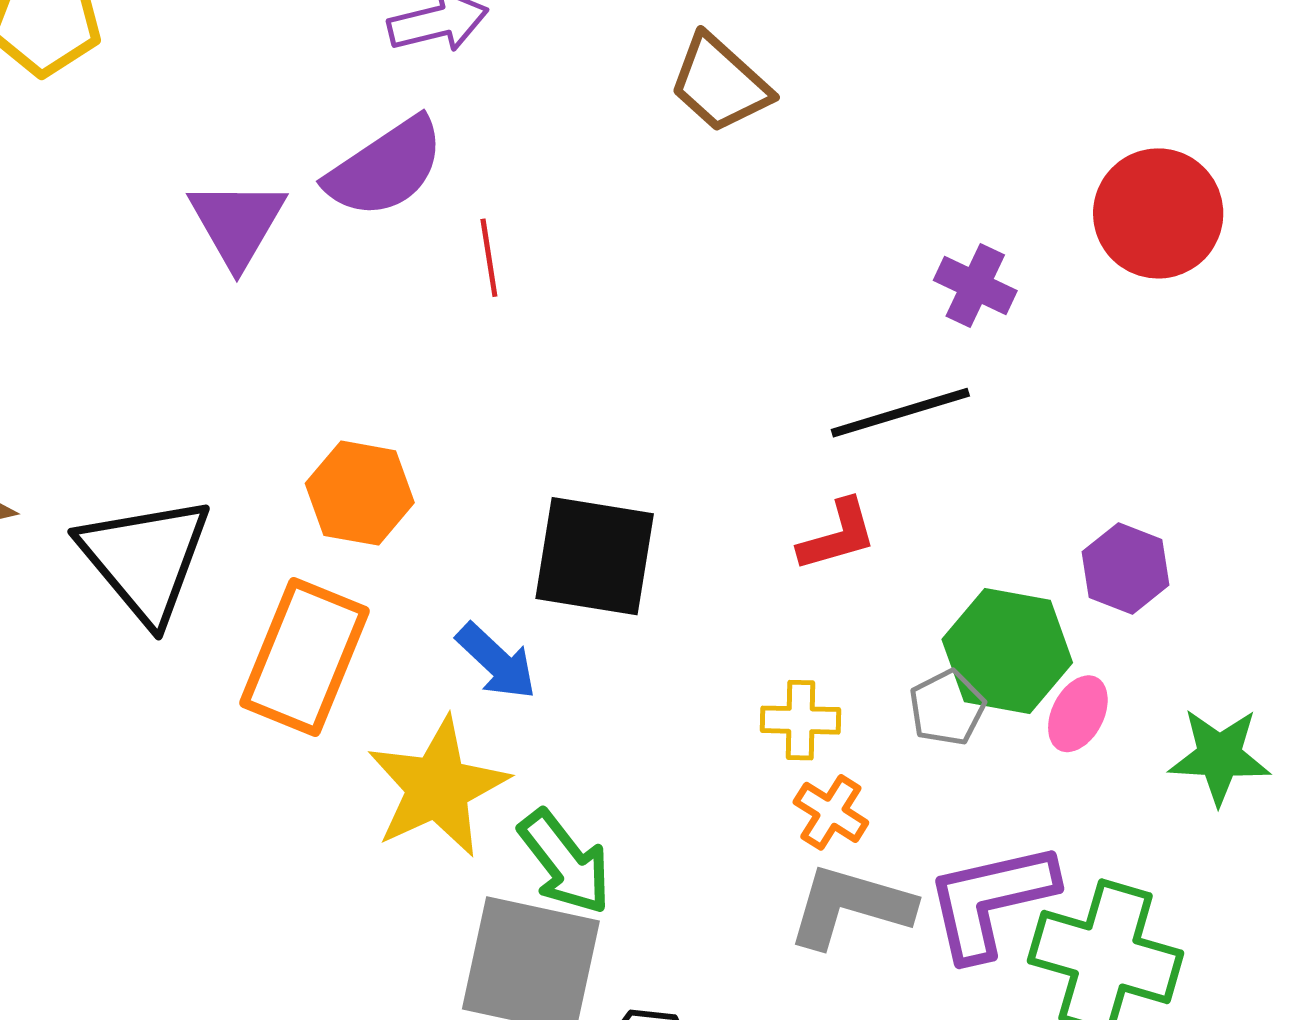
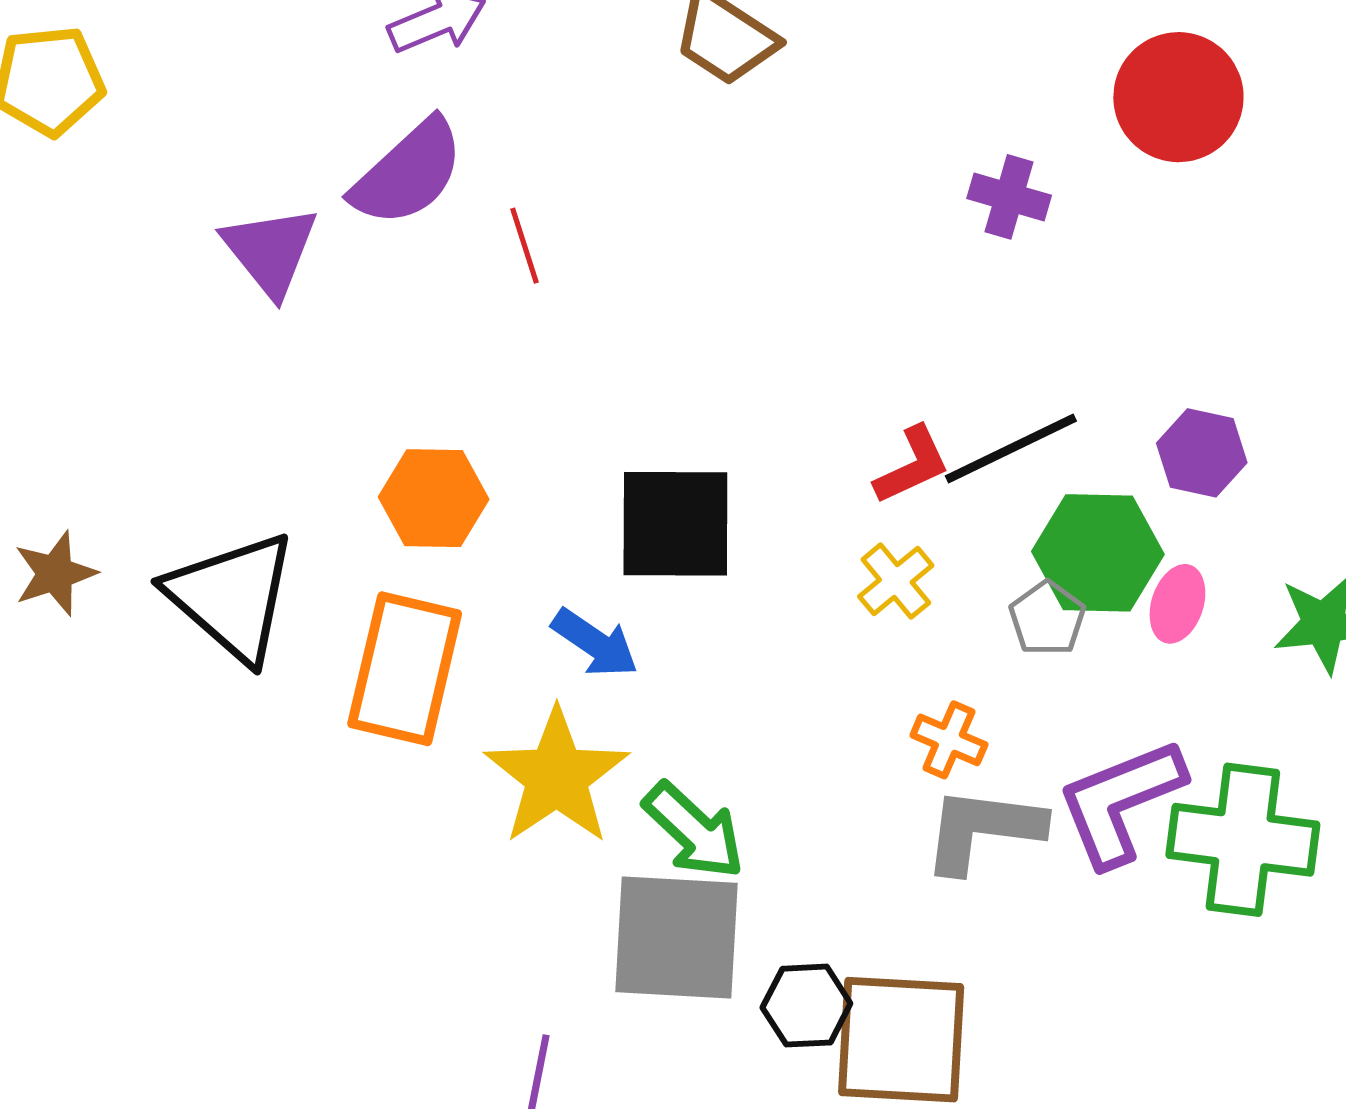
black line: (900, 413) -> (1011, 448), moved
yellow cross: (800, 720) -> (896, 581), moved, turned -32

